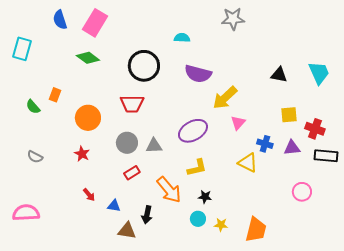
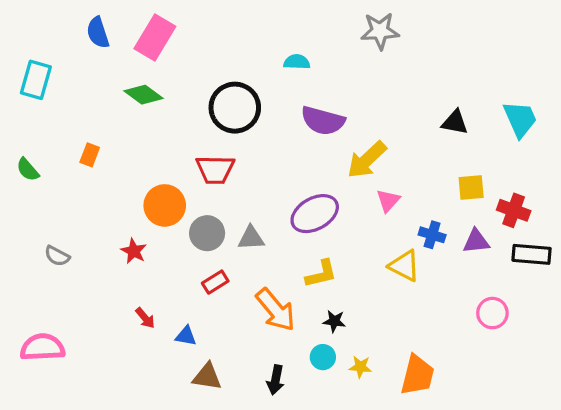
green semicircle: (33, 107) -> (28, 170), moved
orange circle: (88, 118) -> (165, 205), moved
black arrow: (147, 215) -> (276, 380), moved

